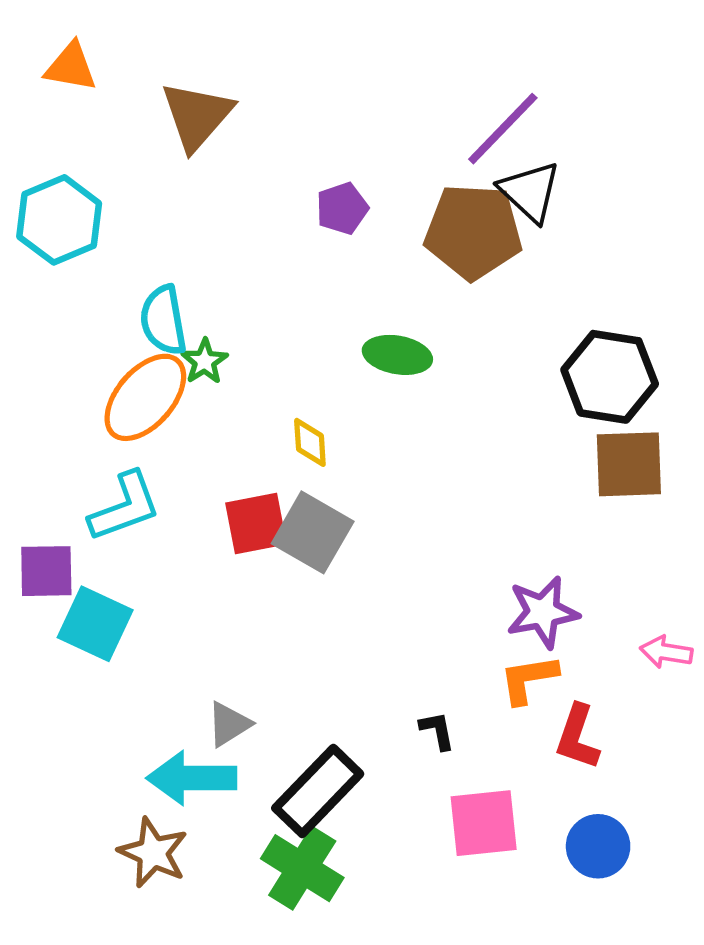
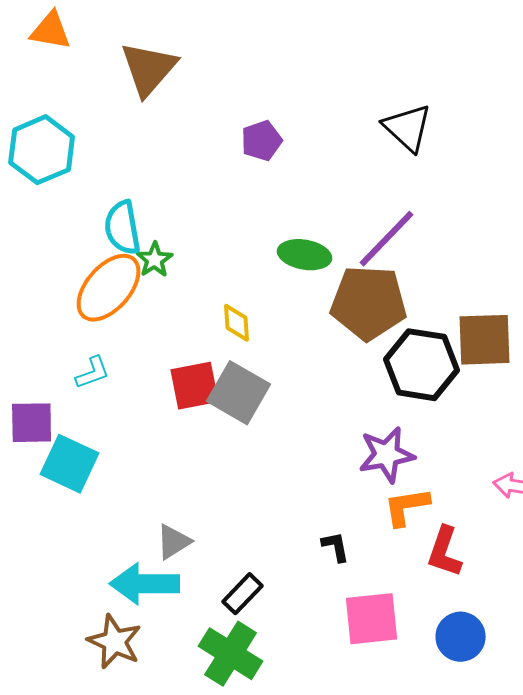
purple line: (503, 129) -> (387, 239), moved
brown pentagon: (473, 231) -> (369, 303), moved
black hexagon: (610, 377) -> (422, 365), moved
cyan L-shape: (125, 507) -> (93, 373), size x0.6
purple star: (543, 612) -> (387, 455), moved
black rectangle: (318, 791) -> (243, 594), size x0.6

